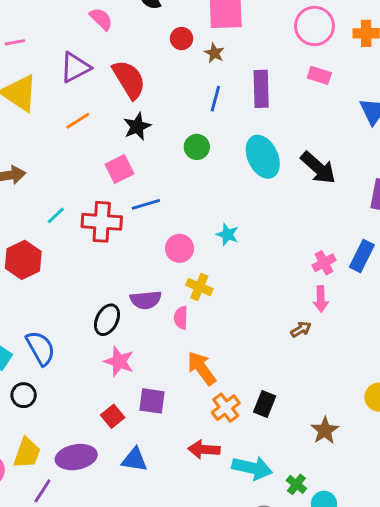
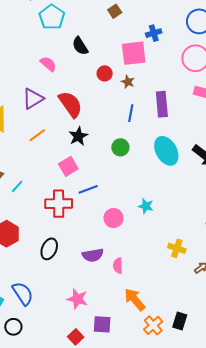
cyan line: (56, 215) -> (17, 186), moved
yellow cross: (199, 287) -> (177, 248), moved
black ellipse: (107, 320) -> (49, 249), moved

